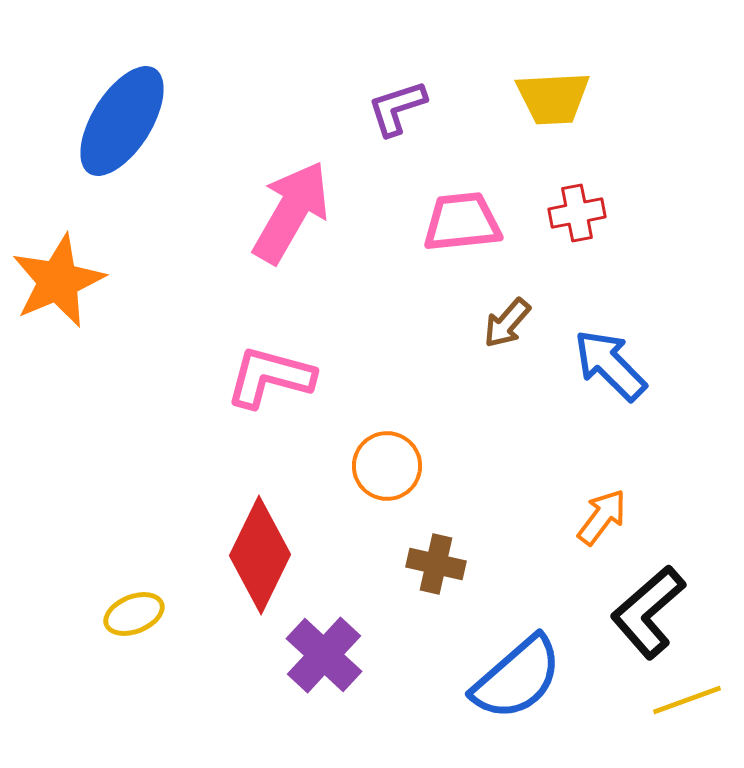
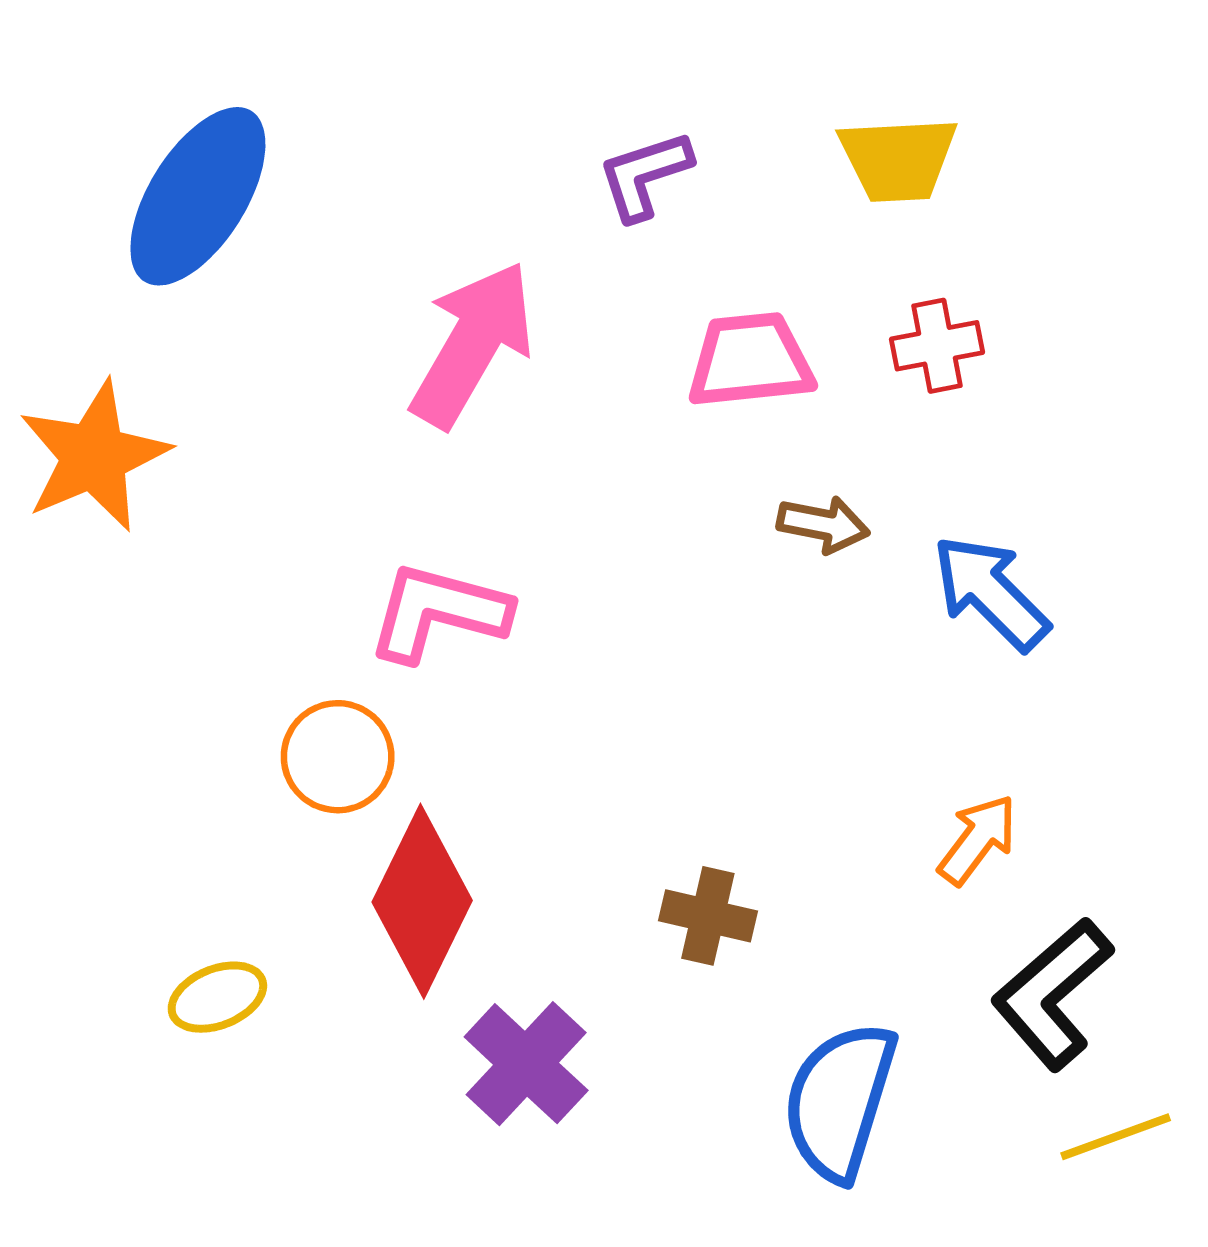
brown arrow: (507, 323) -> (823, 524), turned -120
orange circle: (387, 466) -> (338, 757), moved
blue semicircle: (517, 678) -> (840, 1101), turned 148

